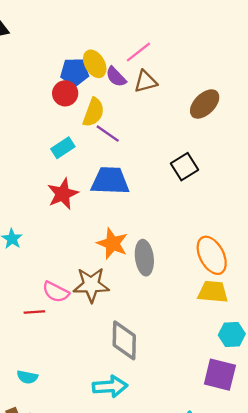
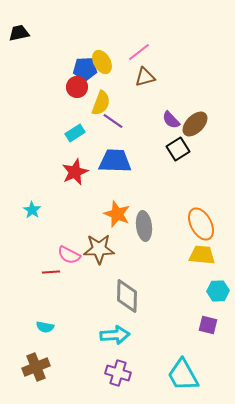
purple semicircle: (116, 77) -> (171, 120), moved
brown ellipse: (205, 104) -> (195, 124), moved
purple square: (220, 375) -> (208, 325), size x0.7

